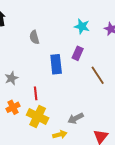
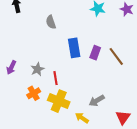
purple rectangle: (78, 53) -> (95, 53), moved
gray star: (11, 78) -> (37, 69), moved
yellow arrow: (60, 135) -> (82, 118), turned -128

